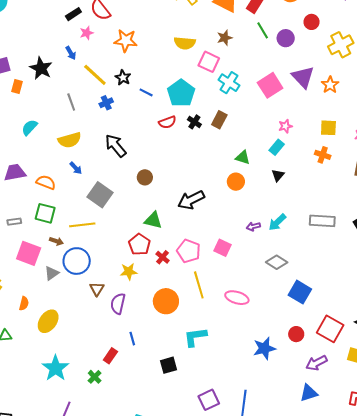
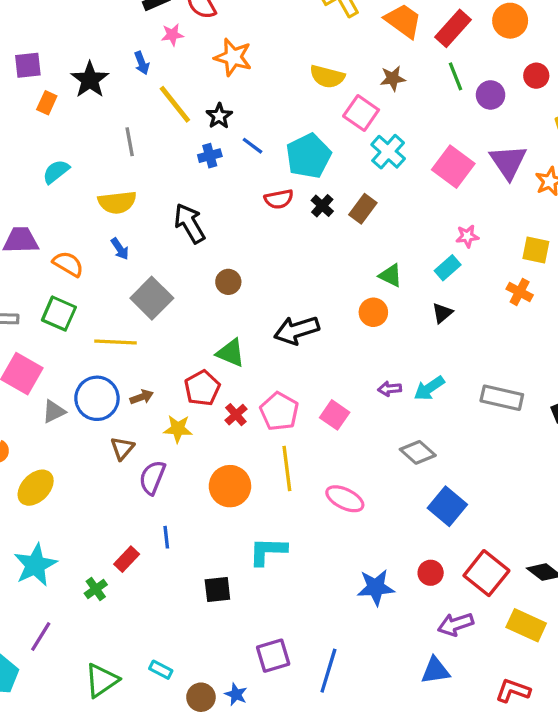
pink square: (270, 85) -> (453, 167), turned -30
blue cross: (106, 103) -> (210, 156), moved
brown arrow: (56, 241) -> (142, 397), moved, turned -48

